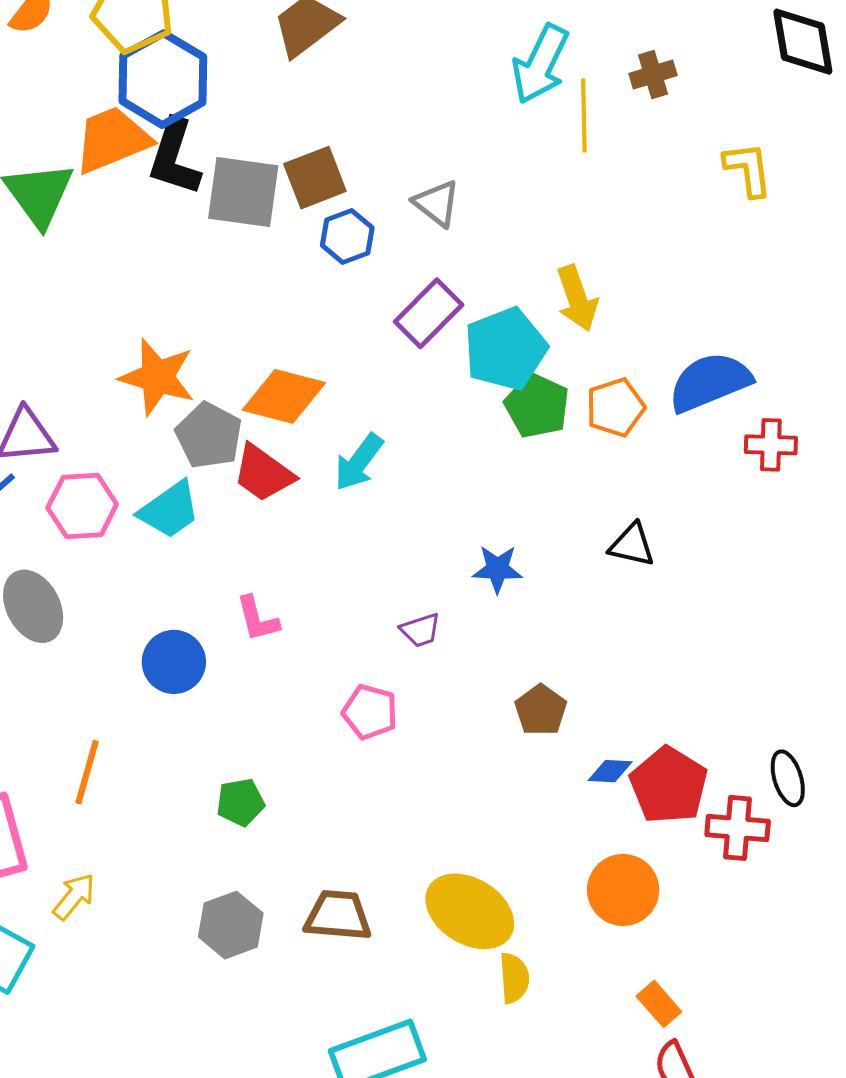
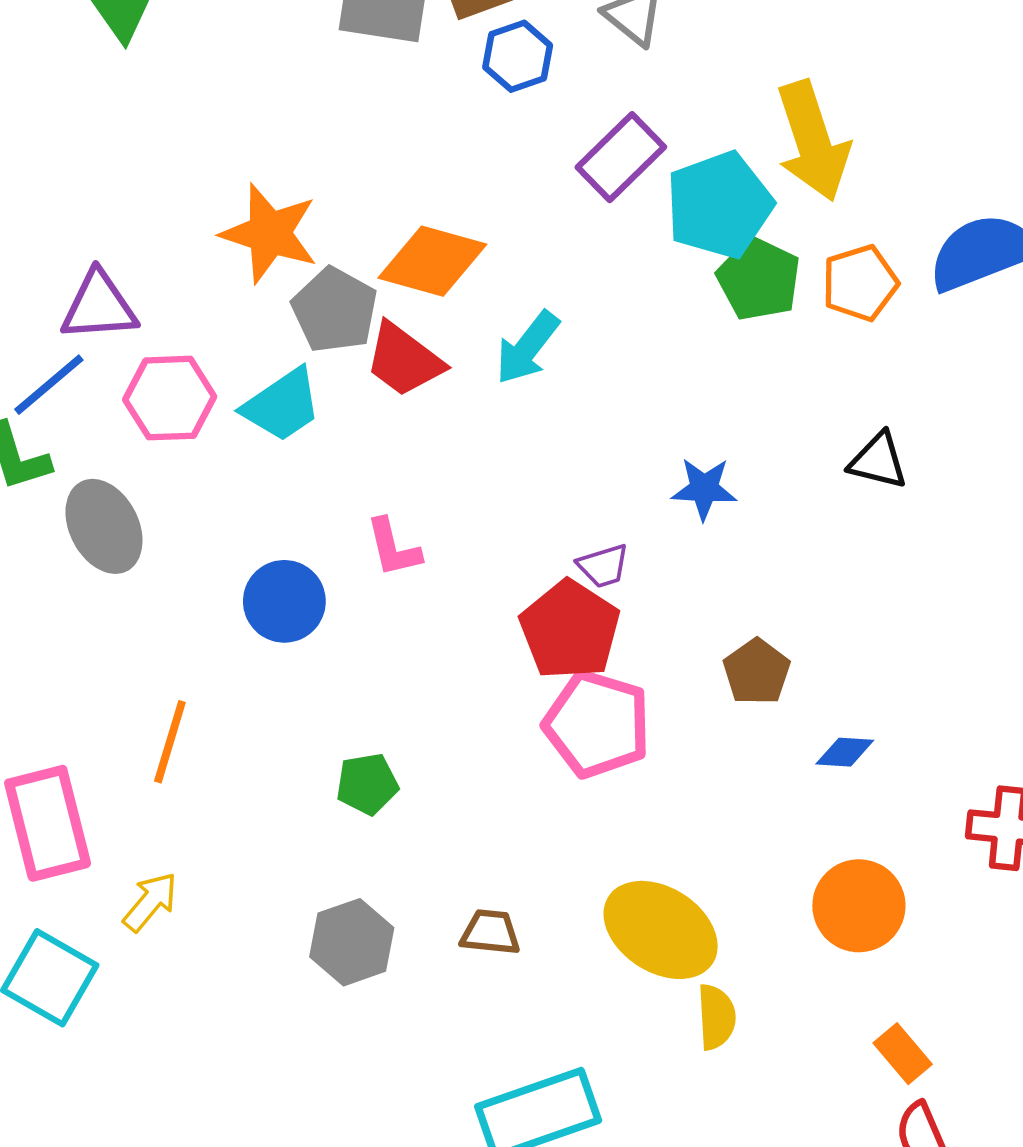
yellow arrow: (577, 298) -> (813, 141), size x1.4
pink pentagon: (370, 712) -> (597, 724), moved, size x1.5
red pentagon: (669, 785) -> (570, 630), moved
brown trapezoid: (338, 916) -> (490, 932), size x0.7

